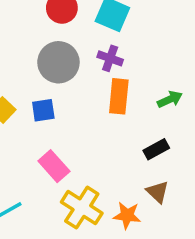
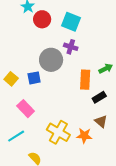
gray circle: (58, 62) -> (51, 60), moved
orange rectangle: (119, 96) -> (85, 80), moved
pink rectangle: (54, 166) -> (26, 109), moved

